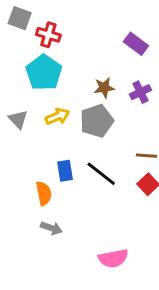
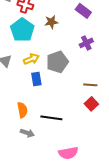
brown star: (104, 88) -> (51, 22), moved
blue rectangle: (65, 171) -> (36, 79), moved
black line: (101, 174) -> (51, 118), moved, turned -30

